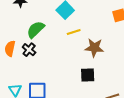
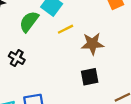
green semicircle: (36, 30) -> (29, 22), moved

